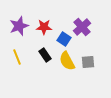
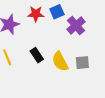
red star: (44, 27) -> (36, 14), moved
blue square: (64, 39) -> (57, 12), moved, turned 32

